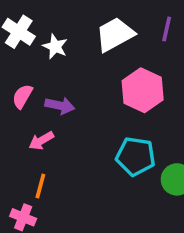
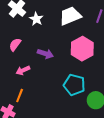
purple arrow: (60, 105) -> (45, 54), moved

